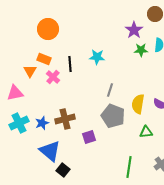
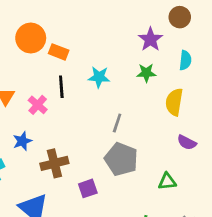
green star: (141, 50) -> (146, 73), moved
orange rectangle: (44, 59) -> (59, 52), moved
yellow semicircle: (138, 104) -> (174, 102), moved
blue star: (42, 123) -> (22, 141), moved

